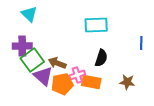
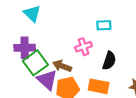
cyan rectangle: (96, 25) -> (104, 25), size x0.6
pink cross: (77, 75) -> (84, 47), moved

